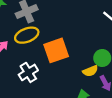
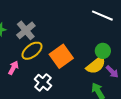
yellow semicircle: (90, 71) -> (96, 65), size x1.5

